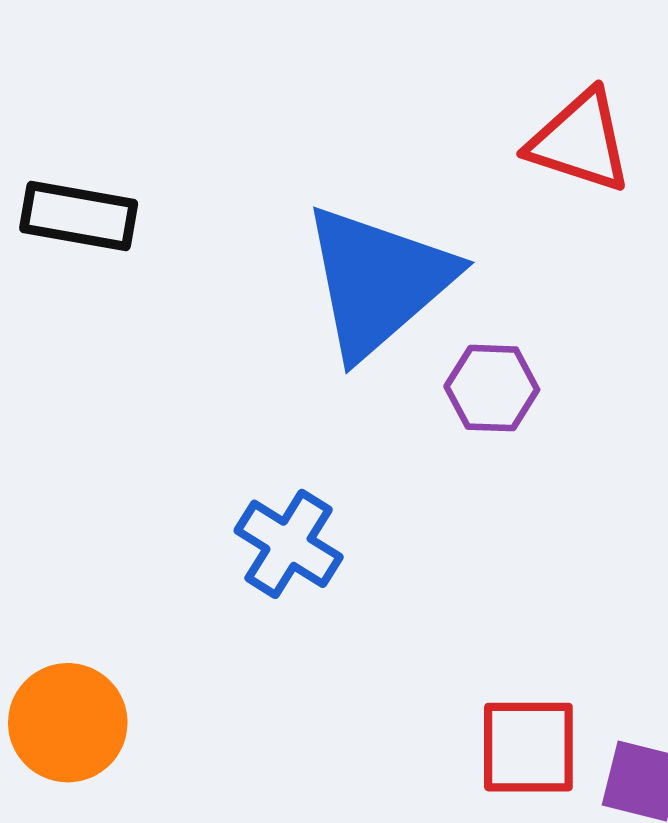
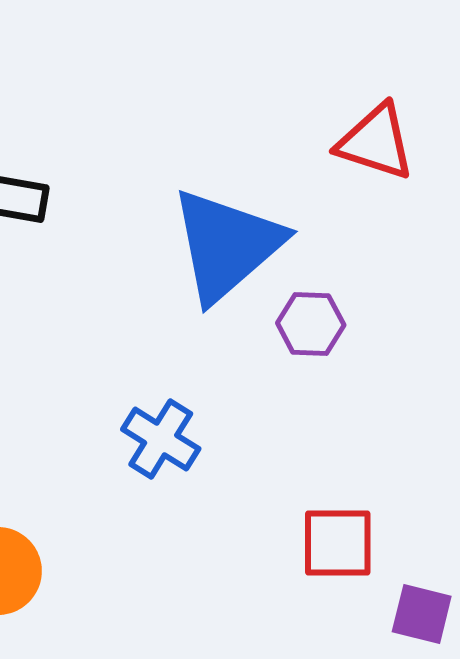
red square: (528, 747) -> (338, 543), moved

